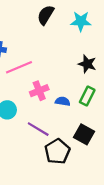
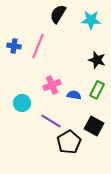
pink line: (19, 67) -> (38, 46), moved, turned -45

